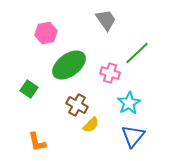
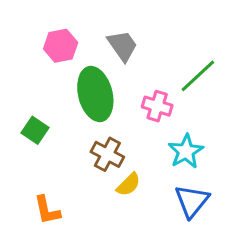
gray trapezoid: (106, 20) -> (122, 46), moved
green ellipse: (69, 65) -> (95, 94), turned -68

